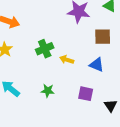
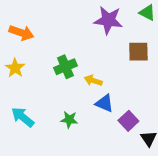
blue triangle: (97, 65) -> (104, 103), moved
purple square: (86, 94) -> (128, 121), moved, turned 35

